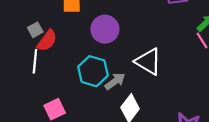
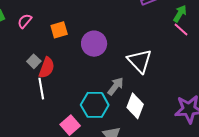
white triangle: (148, 62) -> (140, 61), turned 32
cyan hexagon: (93, 71) -> (95, 105), moved

